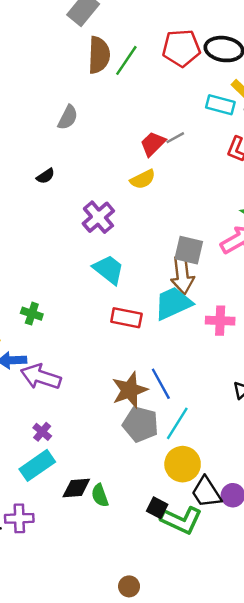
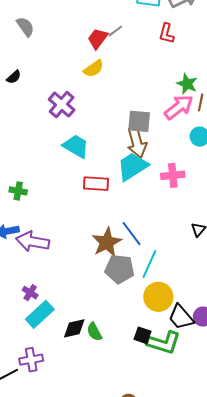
gray semicircle: (68, 117) -> (25, 27), turned -55
purple cross: (42, 432) -> (30, 293), moved

